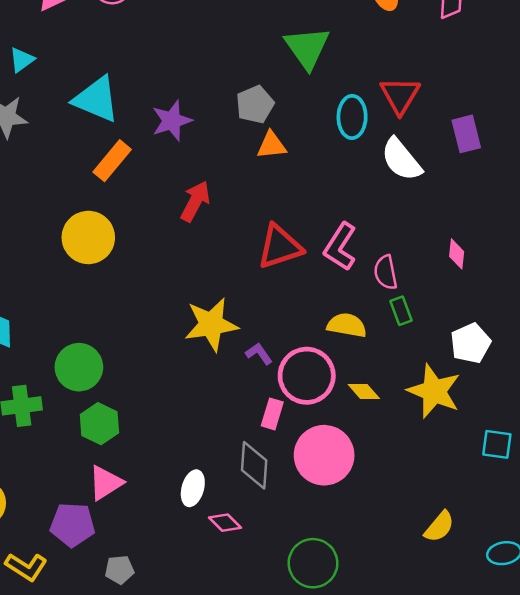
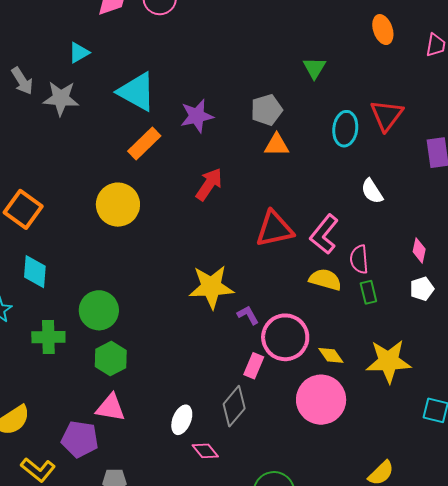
green triangle: (307, 48) -> (314, 68), size x0.6
white semicircle: (401, 159) -> (372, 191), moved, size x0.7
yellow semicircle: (347, 325) -> (325, 280), moved
white pentagon: (471, 343) -> (422, 289), moved, size x0.7
yellow star: (434, 391) -> (389, 361), turned -30
pink circle: (324, 455) -> (321, 400), moved
gray diamond: (254, 465) -> (234, 406), turned 30
pink triangle: (106, 483) -> (111, 408), turned 36

